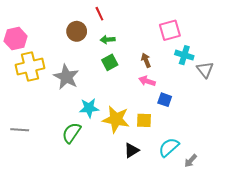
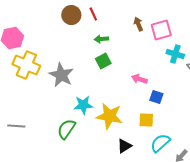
brown circle: (77, 31) -> (71, 15), moved
brown arrow: (146, 60) -> (138, 24), moved
yellow cross: (30, 67) -> (26, 65), turned 36
yellow square: (144, 120) -> (146, 120), moved

